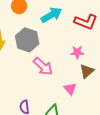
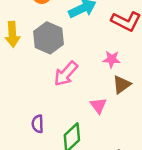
pink arrow: (43, 66) -> (66, 74), turned 85

